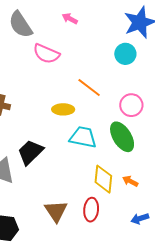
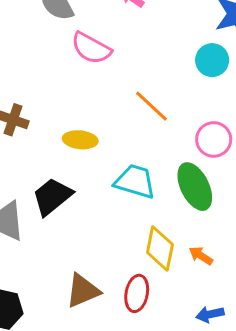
yellow ellipse: (63, 109) -> (80, 140), moved
brown triangle: (56, 211) -> (83, 291), turned 35

